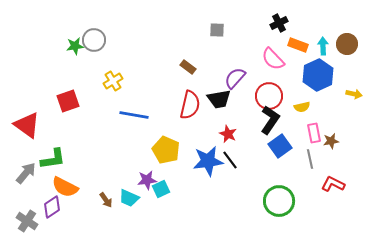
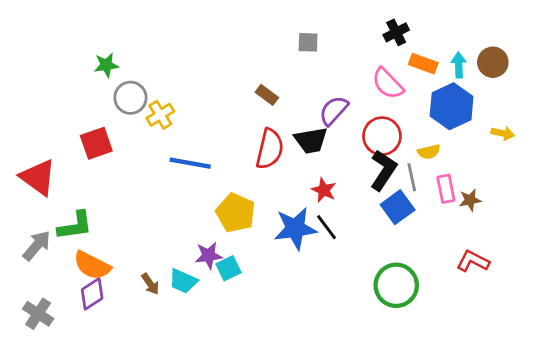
gray circle: (94, 40) -> (130, 98), moved
gray line: (310, 159) -> (412, 177), moved
purple diamond: (52, 207) -> (92, 294), moved

